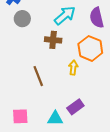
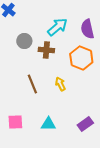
gray circle: (22, 19) -> (24, 41), moved
yellow arrow: (73, 68) -> (60, 84), moved, turned -32
purple rectangle: (75, 107) -> (85, 124), moved

